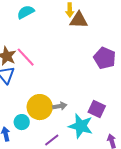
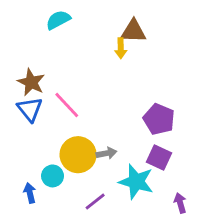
yellow arrow: (70, 10) -> (121, 48), moved
pink line: (26, 57) -> (67, 105), moved
purple pentagon: (105, 58) -> (159, 119), moved

